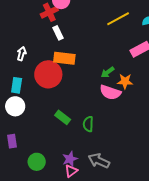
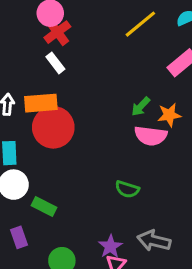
red cross: (49, 12) -> (57, 32), moved
orange rectangle: (64, 58) -> (41, 103), moved
green rectangle: (63, 117) -> (44, 206), moved
green semicircle: (88, 124) -> (127, 189), turned -63

